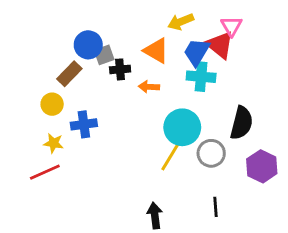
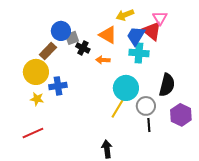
black cross: (120, 69) -> (83, 48), turned 32
yellow circle: (52, 104) -> (36, 72), size x1.6
red line: (45, 172) -> (33, 133), moved
black line: (216, 207) -> (149, 125), moved

